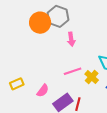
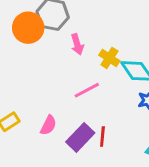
yellow cross: (92, 77) -> (109, 58), moved

